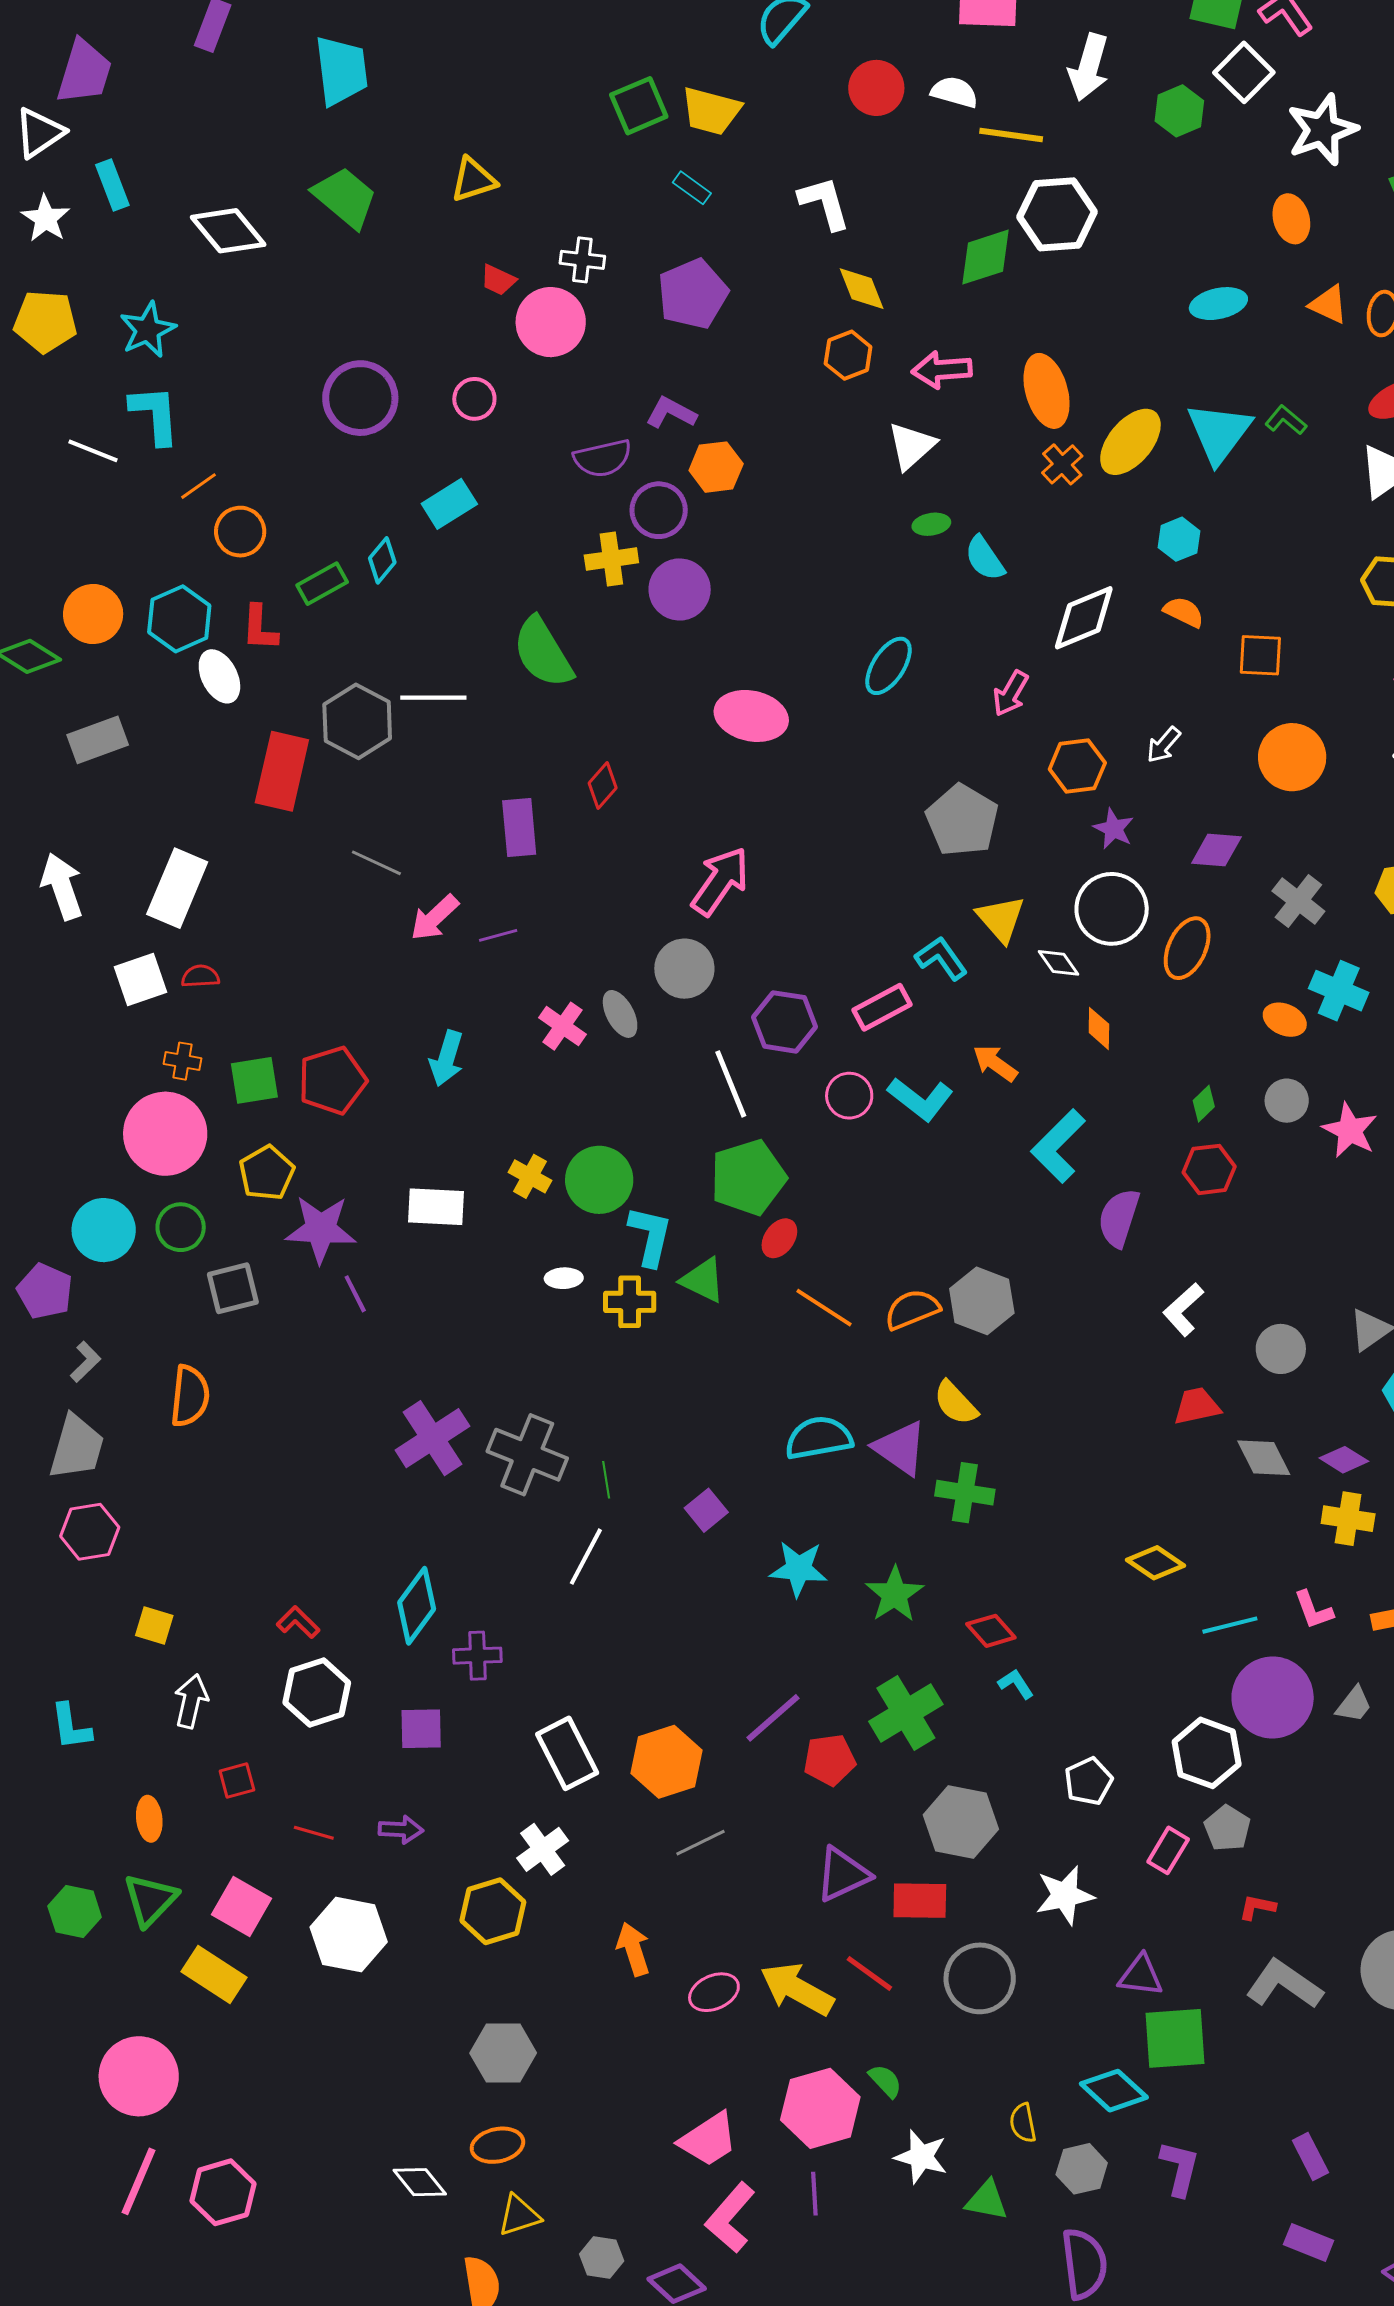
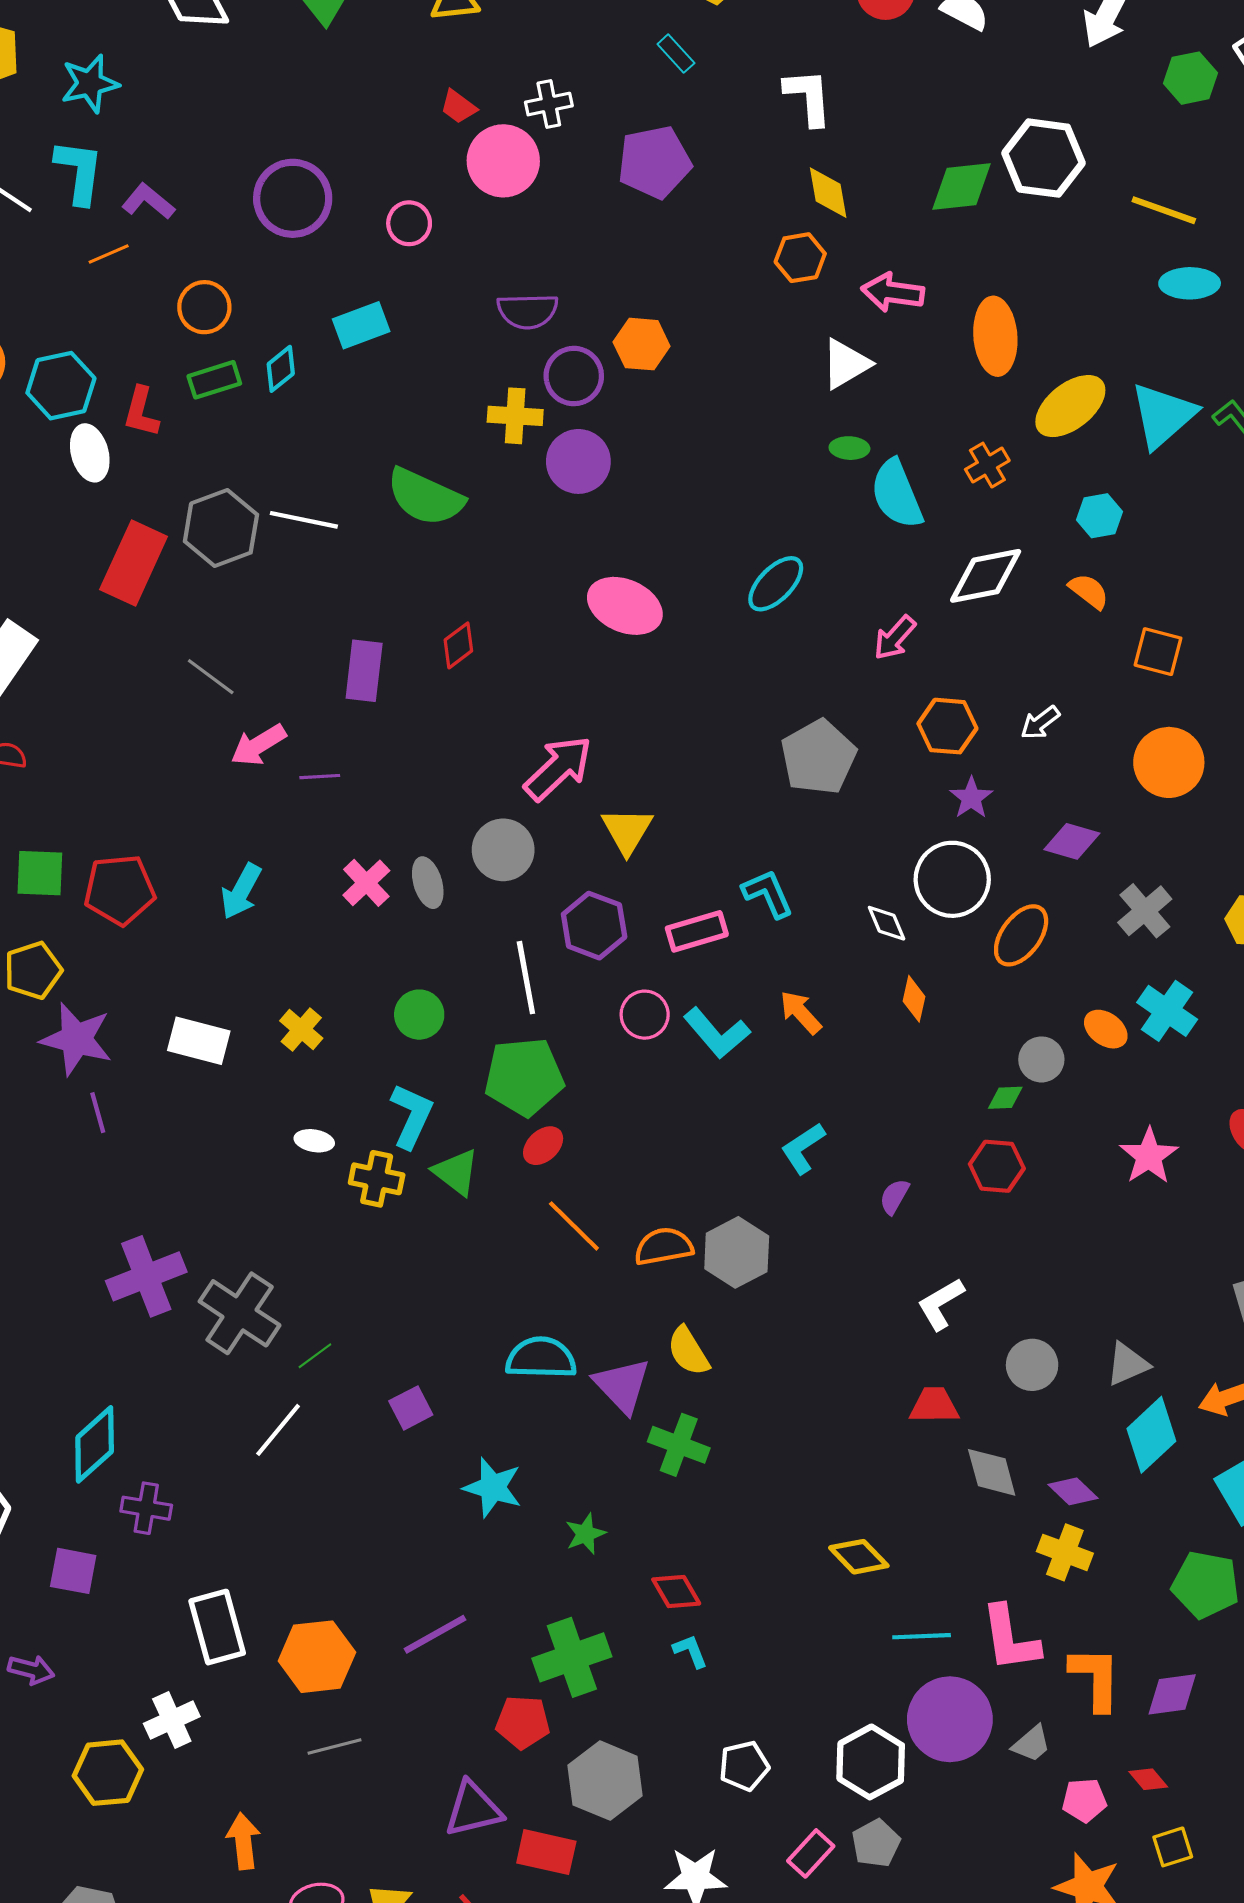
yellow line: (1011, 135) -> (1164, 210), moved
white cross: (582, 260) -> (549, 104), turned -30
purple L-shape: (671, 413) -> (148, 201), moved
orange cross: (1062, 464) -> (987, 465), moved
orange circle: (240, 532) -> (204, 307), moved
cyan semicircle: (985, 558) -> (897, 494), size x1.4
green semicircle: (543, 653) -> (425, 497), turned -46
yellow triangle: (1001, 919) -> (627, 831), moved
gray circle: (1287, 1101) -> (1041, 1059), moved
green diamond: (1204, 1104) -> (1005, 1098), turned 30
cyan L-shape: (1058, 1146) -> (803, 1148), moved, size x0.7
green circle: (599, 1180) -> (419, 1015), moved, size x0.7
purple semicircle: (1119, 1218) -> (894, 1197), size x0.6
green line: (606, 1480) -> (315, 1356), turned 51
green star: (895, 1594) -> (585, 1534), size x0.7
pink L-shape: (1313, 1610) -> (1010, 1638), size x1.6
red pentagon: (830, 1760) -> (523, 1722), moved

